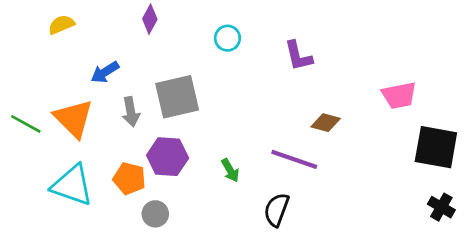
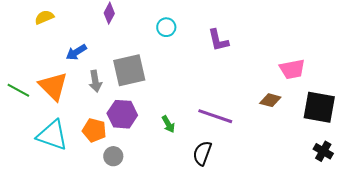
brown diamond: (326, 123) -> (270, 100), moved

